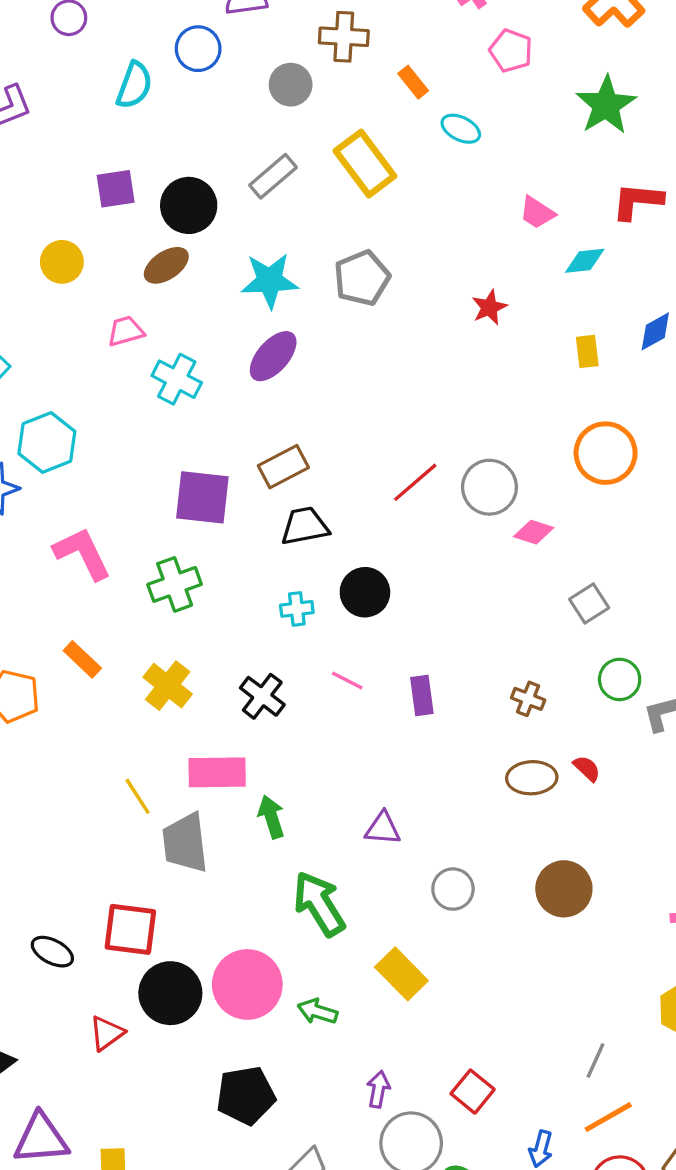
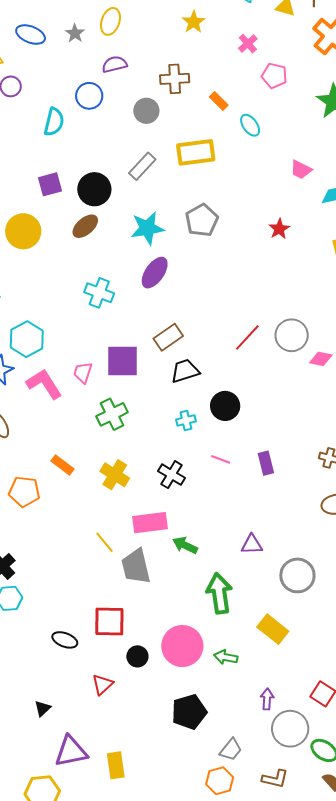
cyan ellipse: (461, 129) -> (250, 125), turned 35
yellow rectangle: (365, 164) -> (196, 152), turned -54
yellow circle: (62, 262) -> (23, 231), size x1.4
pink trapezoid: (126, 331) -> (83, 373), moved, turned -50
pink L-shape: (82, 553) -> (44, 384), moved
green arrow: (271, 817) -> (185, 545), turned -40
gray circle: (453, 889) -> (297, 575), size x1.4
green arrow: (319, 904) -> (219, 593), turned 30
black circle: (170, 993) -> (137, 656), size x0.6

